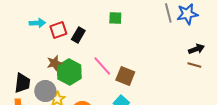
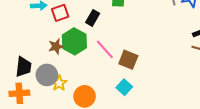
black rectangle: (78, 35) -> (93, 18), moved
green hexagon: (69, 72) -> (74, 41), moved

